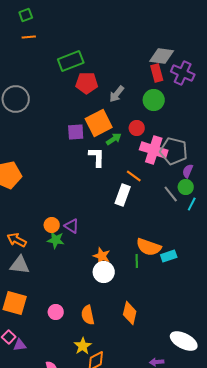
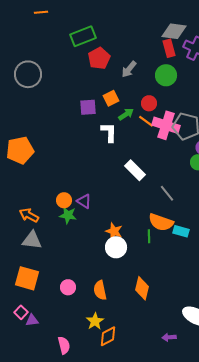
red pentagon: (87, 83) -> (99, 58), turned -30
orange square: (99, 123) -> (111, 98), size x0.6
orange line: (134, 176) -> (146, 121), moved
gray line: (171, 194) -> (167, 193), moved
white rectangle: (123, 195) -> (135, 170), turned -65
cyan rectangle: (169, 256) -> (181, 231), turned 35

